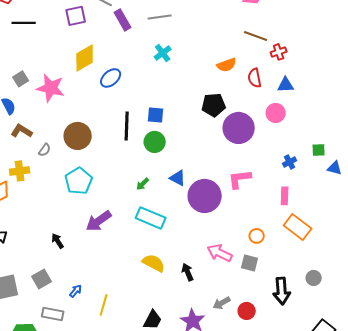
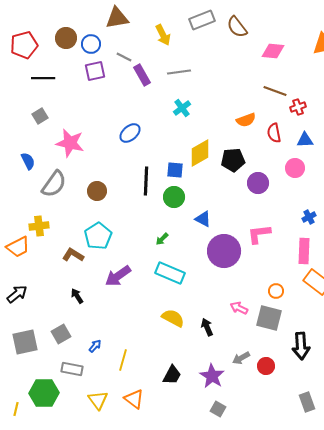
yellow diamond: (85, 58) -> (200, 153), moved
gray square: (21, 79) -> (40, 116), moved
purple circle: (239, 128) -> (258, 183), size x0.7
brown L-shape: (22, 131) -> (73, 255), moved
brown circle: (78, 136) -> (97, 191), size x0.7
gray semicircle: (45, 150) -> (54, 184), moved, size x2.0
blue triangle: (178, 178) -> (203, 219), moved
pink rectangle: (285, 196) -> (304, 251), size x1.4
pink arrow: (220, 253) -> (239, 308), size x0.7
gray square: (250, 263) -> (269, 318), size x1.5

